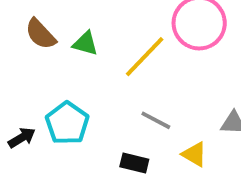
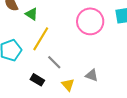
yellow line: (145, 57) -> (41, 39), moved, turned -30

